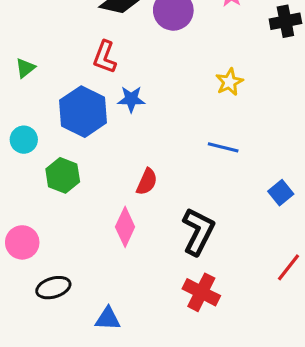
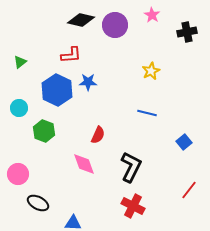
red L-shape: (105, 57) -> (71, 55), turned -115
pink diamond: (125, 227) -> (84, 164), turned -45
black ellipse: (53, 288) -> (38, 203), turned 45

